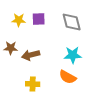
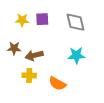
orange semicircle: (68, 77) -> (57, 84), moved
yellow cross: (33, 84) -> (29, 75), moved

